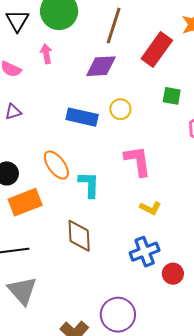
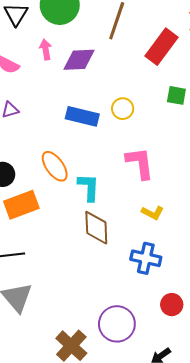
purple diamond: (101, 66) -> (79, 60), moved
brown diamond: (79, 236) -> (96, 228), moved
blue cross: (145, 252) -> (146, 258), turned 32
red circle: (173, 274) -> (172, 305), moved

